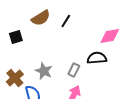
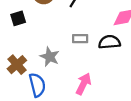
gray rectangle: (74, 70) -> (80, 39), moved, turned 64

